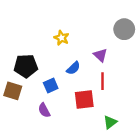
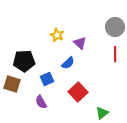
purple triangle: (100, 55) -> (80, 43), moved
red line: (103, 81) -> (115, 54), moved
red square: (84, 99) -> (78, 92), turned -36

